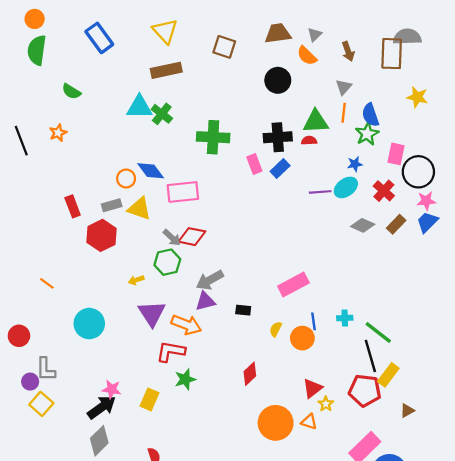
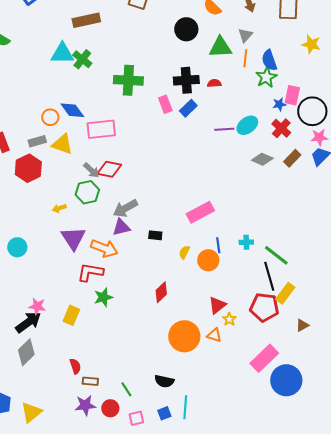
green triangle: (316, 122) -> (220, 47), moved
blue star: (355, 164) -> (279, 104), moved
cyan circle: (89, 324) -> (17, 247), size x0.7

